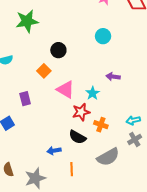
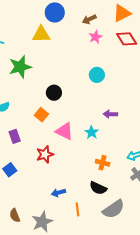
purple rectangle: (25, 99) -> (15, 136), moved
red star: (81, 112) -> (45, 154), moved
black semicircle: (77, 137) -> (98, 188), moved
gray semicircle: (108, 157) -> (114, 209), moved

